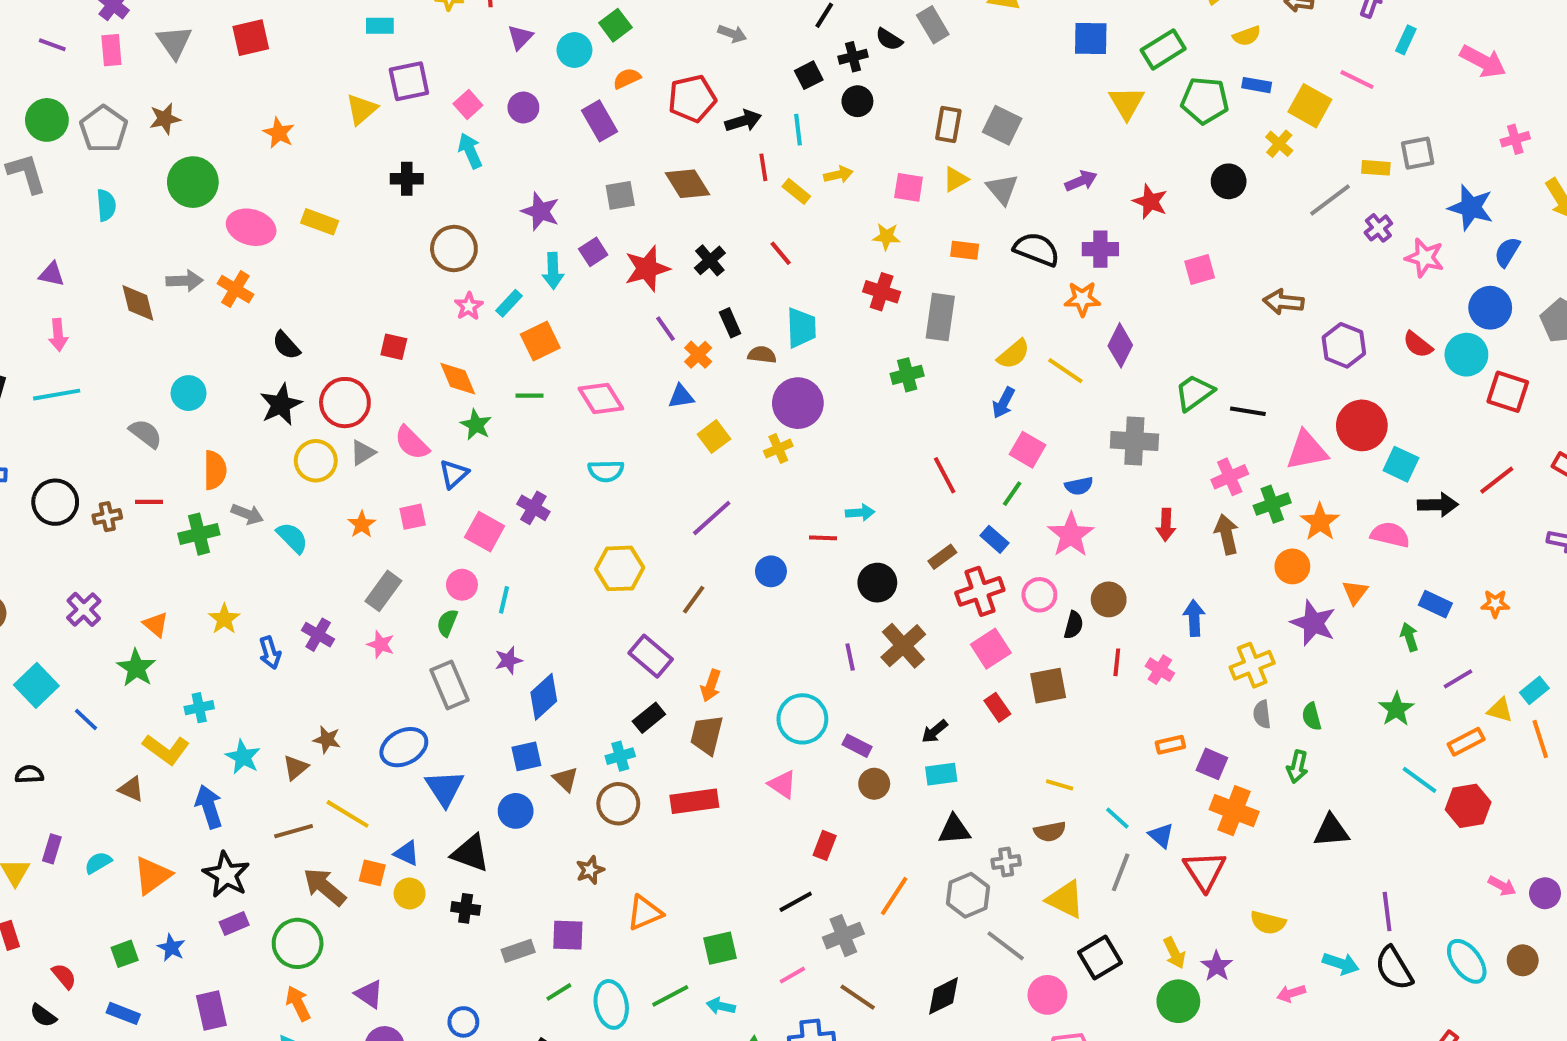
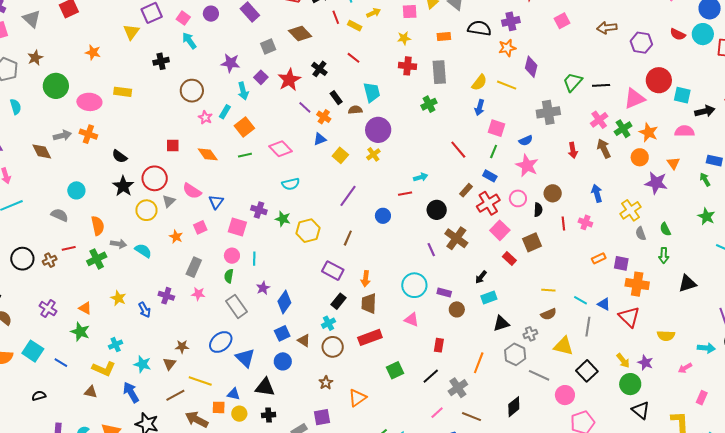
green star: (476, 425) -> (283, 219), moved
green square: (720, 948) -> (395, 370), moved

